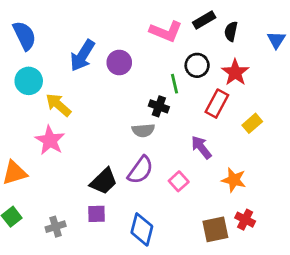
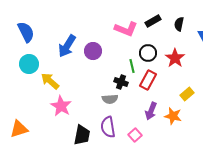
black semicircle: (231, 31) -> (179, 24), moved
red rectangle: (217, 104) -> (148, 80), moved
pink star: (50, 140) -> (61, 106), moved
purple arrow: (201, 147) -> (151, 111), turned -120
purple semicircle: (140, 170) -> (108, 127), turned 135
orange star: (234, 180) -> (173, 116), moved
black trapezoid: (104, 181) -> (82, 135), turned -35

